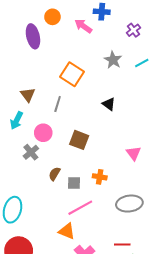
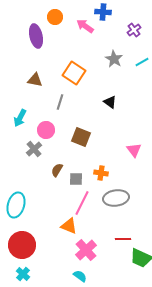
brown triangle: (28, 95) -> (35, 80), moved, turned -42
gray ellipse: (129, 204) -> (116, 198), moved
pink line: (80, 208) -> (82, 203), turned -35

